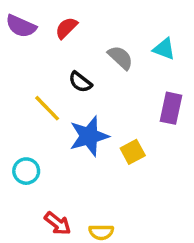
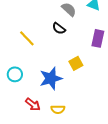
black semicircle: (80, 82) -> (59, 28), moved
blue star: (89, 136) -> (51, 78), moved

